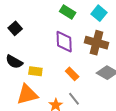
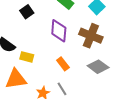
black square: (15, 28) -> (27, 12), moved

